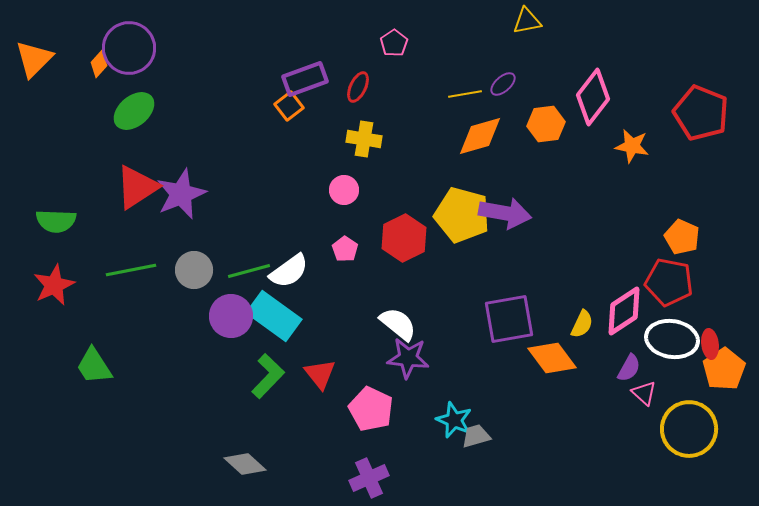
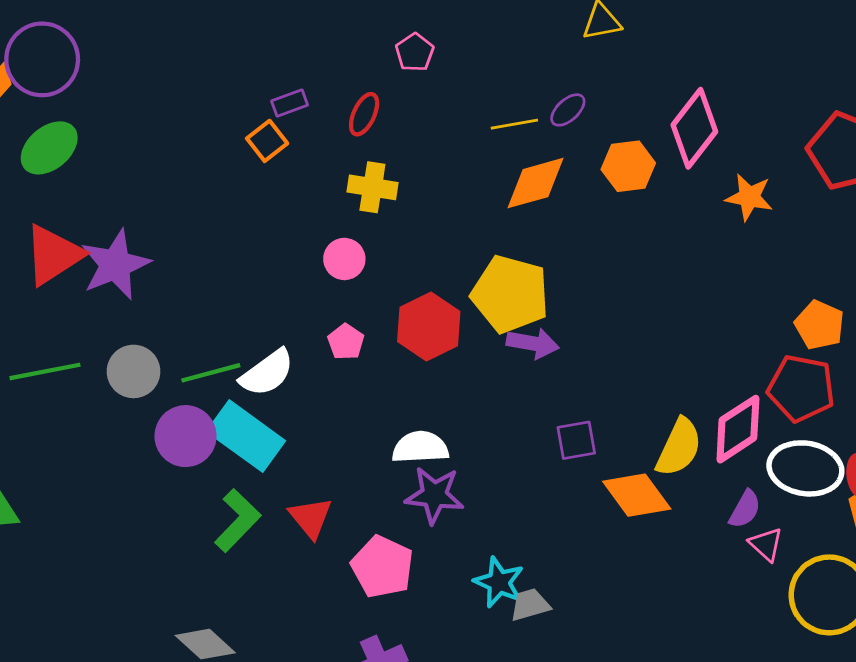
purple rectangle: (305, 79) -> (290, 103), size x0.6
purple arrow: (505, 213) -> (533, 343), moved, size x0.7
purple square: (509, 319) -> (576, 440), size x0.6
white semicircle: (398, 324) -> (420, 447), turned -42
yellow semicircle: (582, 324) -> (679, 447), size x1.5

